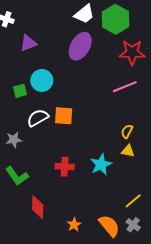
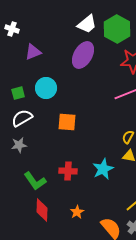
green square: (20, 91) -> (18, 93), moved
white semicircle: (38, 118) -> (22, 118), moved
green L-shape: (17, 176) -> (35, 181), moved
orange star: (74, 225) -> (77, 212), moved

